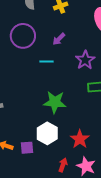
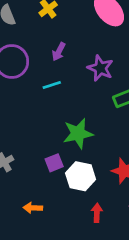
purple square: (27, 148) -> (54, 163), moved
red arrow: (63, 165) -> (97, 213), moved

